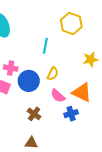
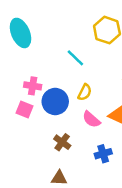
cyan line: (45, 46) -> (75, 58), turned -56
blue cross: (71, 114) -> (103, 154), moved

